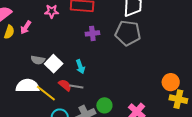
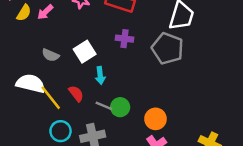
white square: (54, 64) -> (85, 52), moved
orange circle: (171, 82) -> (155, 119), moved
gray line: (76, 86) -> (104, 106), moved
green circle: (104, 105) -> (120, 107), moved

